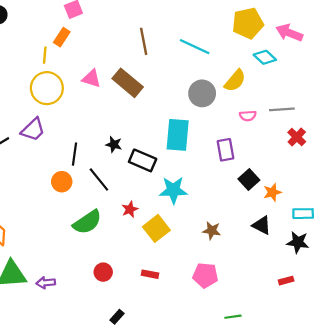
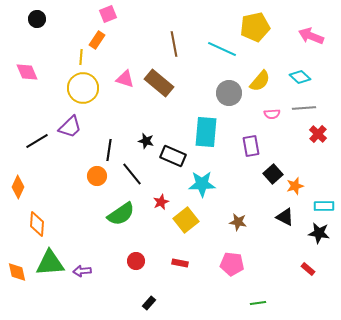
yellow pentagon: (248, 23) -> (255, 27), moved
cyan diamond: (265, 57) -> (300, 77), moved
red rectangle: (286, 281) -> (308, 269), turned 56

